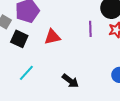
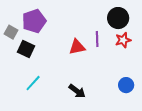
red triangle: (52, 37) -> (77, 47), moved

